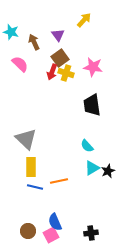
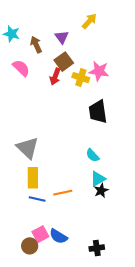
yellow cross: (66, 73) -> (81, 78), moved
black star: (108, 171) -> (101, 191), moved
blue semicircle: (55, 222) -> (58, 236), turned -36
pink square: (51, 235) -> (40, 234), moved

